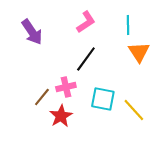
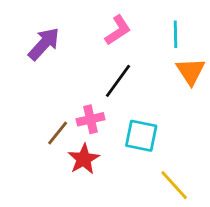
purple arrow: (32, 32) -> (44, 44), turned -104
yellow line: (134, 110) -> (174, 185), moved

